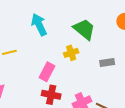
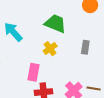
gray rectangle: (107, 62) -> (85, 47), turned -56

